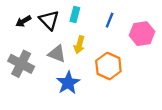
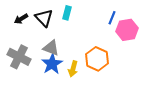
blue line: (110, 20) -> (112, 18), moved
yellow arrow: (79, 45) -> (73, 69), moved
blue star: (68, 83) -> (52, 64), moved

